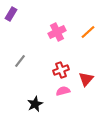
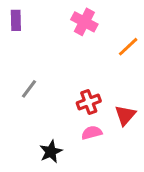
purple rectangle: (11, 14) -> (16, 20), turned -32
pink cross: (57, 32) -> (84, 22), moved, turned -36

